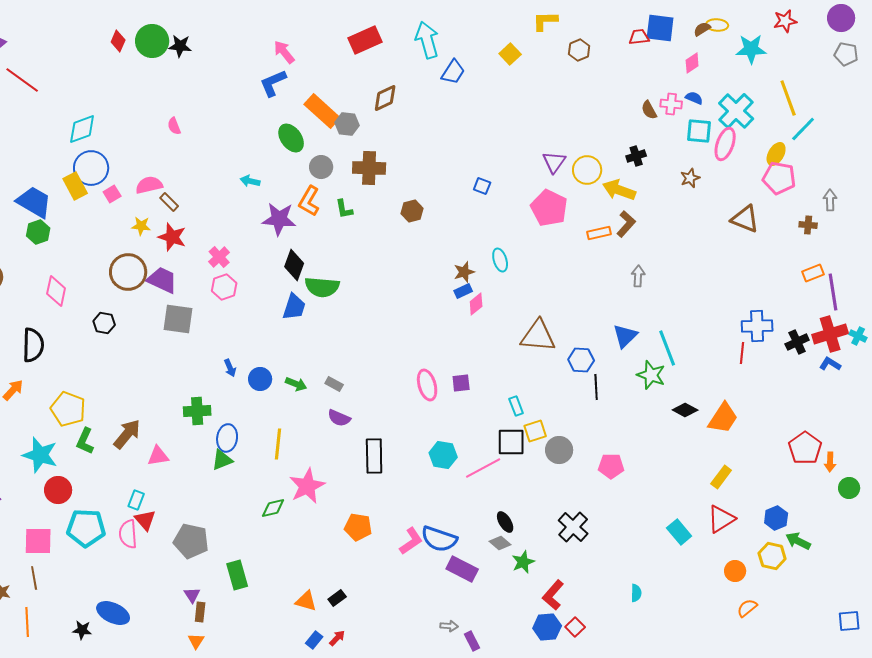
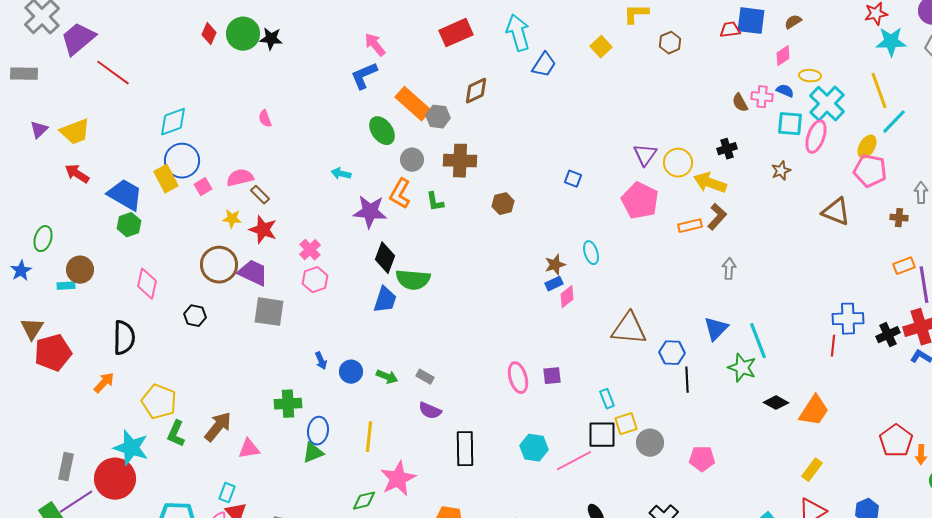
yellow ellipse: (717, 25) -> (810, 76), moved
cyan star: (751, 49) -> (891, 42), moved
red circle: (58, 490) -> (115, 479), moved, size x1.5

